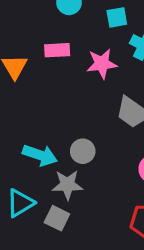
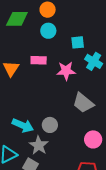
gray star: (67, 185) -> (39, 145), turned 30

